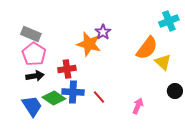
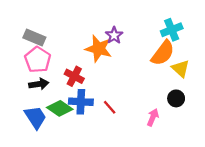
cyan cross: (169, 21) -> (172, 30), moved
red cross: (67, 69) -> (74, 76), turned 36
black circle: (175, 91) -> (176, 98), moved

